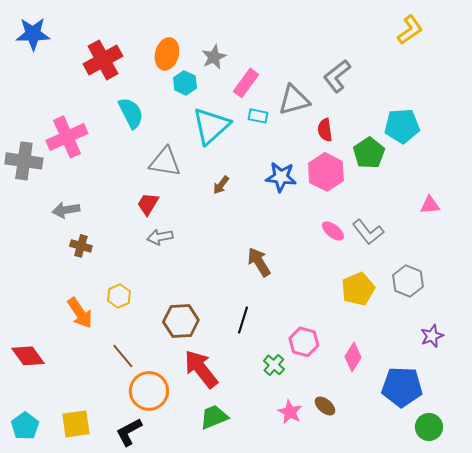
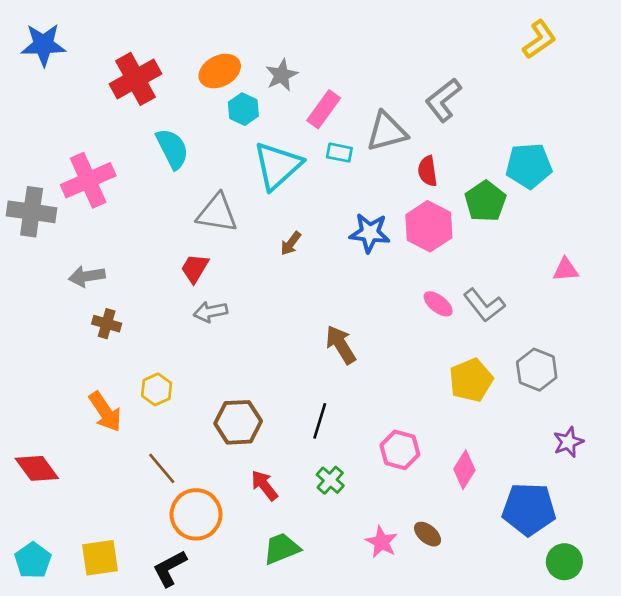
orange ellipse: (167, 54) -> (220, 71), turned 48
green cross: (274, 365) -> (330, 480), moved
red arrow: (201, 369) -> (264, 485), size x0.6

